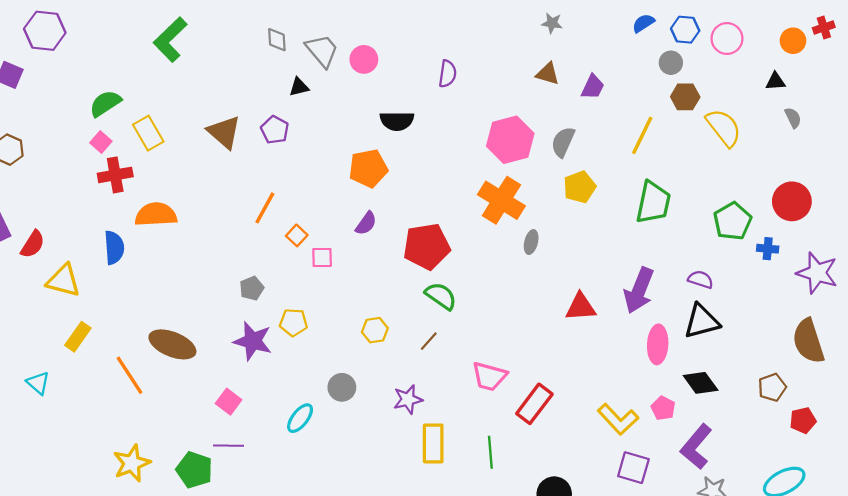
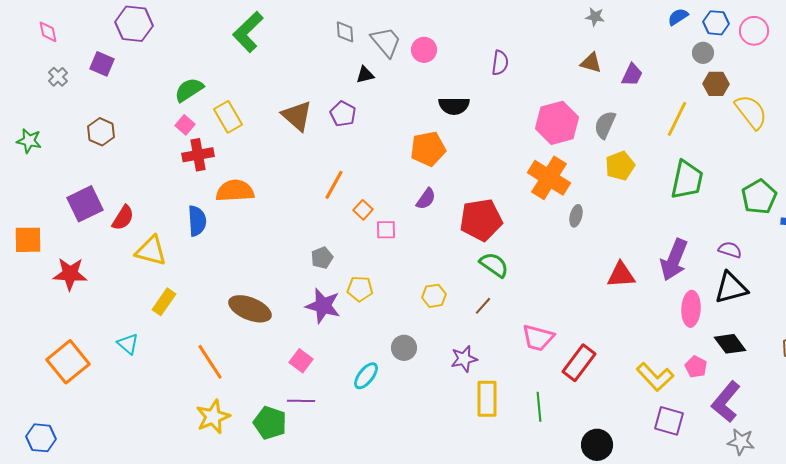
orange line: (130, 375) -> (210, 362), moved

